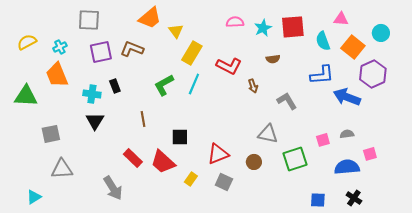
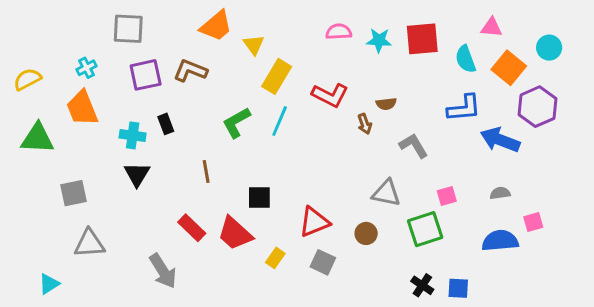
cyan star: (263, 28) -> (379, 40), turned 30
yellow semicircle: (27, 42) -> (27, 79), moved
brown semicircle: (273, 59) -> (386, 104), moved
pink square: (323, 140) -> (447, 196), moved
black cross: (354, 198) -> (422, 285), moved

